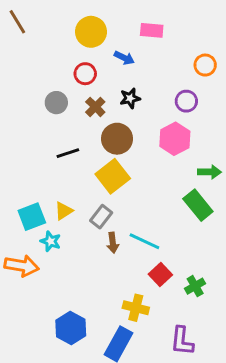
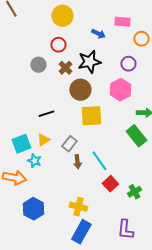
pink rectangle: (152, 30) -> (122, 22), moved
blue arrow: (124, 58) -> (98, 34), moved
black star: (130, 98) -> (89, 62), size x1.6
black line: (68, 153) -> (46, 114), moved
yellow square: (113, 176) -> (91, 116), moved, turned 35
cyan line: (144, 241) -> (99, 161), turned 30
yellow cross: (136, 308) -> (78, 207), moved
blue hexagon: (71, 328) -> (33, 209), moved

